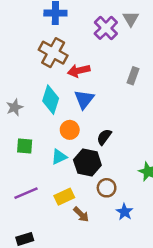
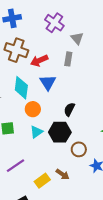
gray triangle: (131, 19) -> (77, 38), moved
gray rectangle: (133, 76) -> (68, 59), moved
orange circle: (70, 130) -> (33, 109), moved
yellow rectangle: (64, 197) -> (42, 181), moved

